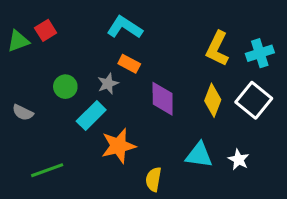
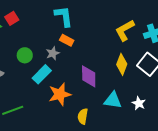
cyan L-shape: (125, 27) -> (64, 16), turned 50
yellow L-shape: (217, 49) -> (125, 30), turned 35
purple diamond: (163, 99) -> (89, 76), moved

